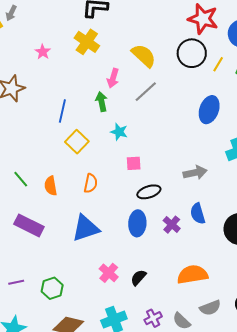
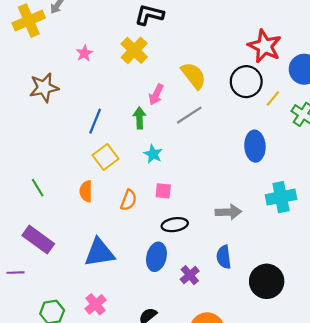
blue ellipse: (209, 110) -> (255, 146), turned -32
orange semicircle: (91, 183) -> (129, 200), moved
orange semicircle: (51, 186) -> (86, 191), moved
purple cross: (172, 225) -> (190, 275), moved
pink cross: (109, 273) -> (95, 304), moved
purple line: (16, 282) -> (16, 273), moved

